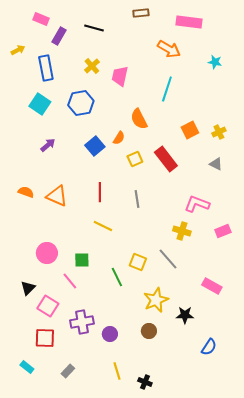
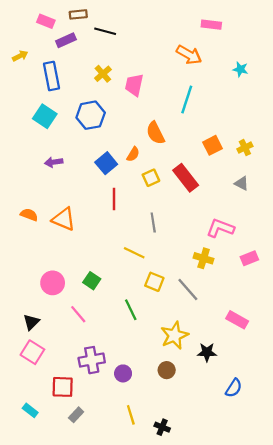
brown rectangle: (141, 13) -> (78, 14), moved
pink rectangle: (189, 22) -> (211, 25), size x0.7
purple rectangle: (59, 36) -> (66, 40), turned 36
purple arrow: (48, 145) -> (54, 162), turned -147
red line: (100, 192) -> (114, 199), moved
yellow line: (103, 226) -> (134, 253), moved
green square: (82, 260) -> (92, 281), moved, turned 35
yellow square: (138, 262) -> (154, 282), moved
pink square: (48, 306) -> (32, 352), moved
red square: (45, 338) -> (63, 387), moved

